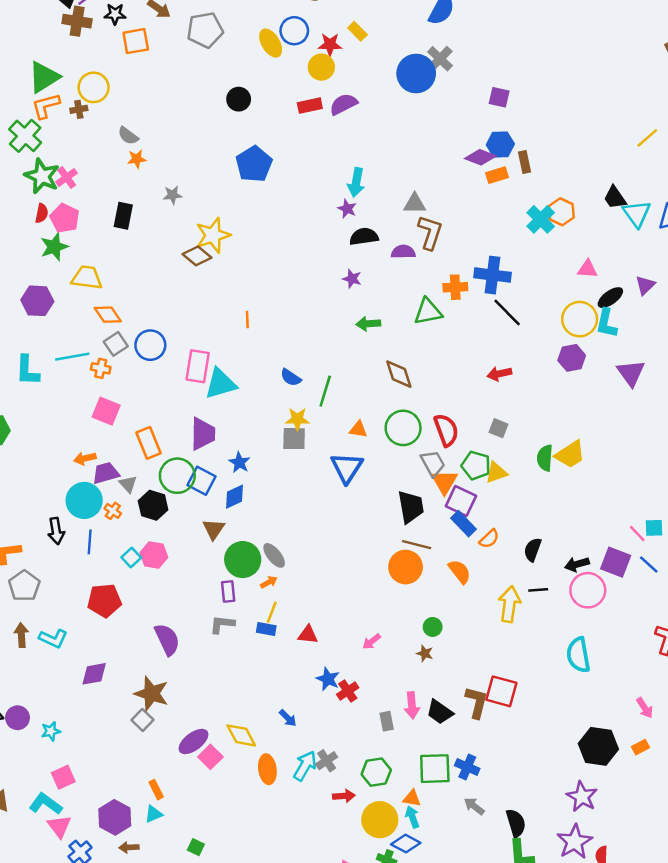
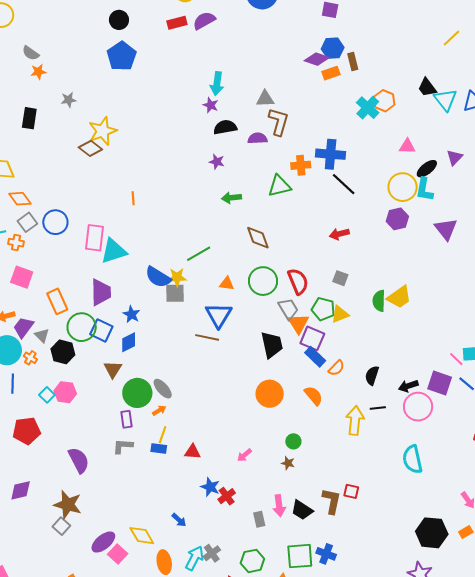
blue pentagon: (254, 164) -> (122, 56), moved
blue semicircle: (291, 377) -> (158, 277), moved, size x1.5
green line: (325, 391) -> (199, 254), turned 45
purple trapezoid: (106, 473) -> (23, 327), turned -35
brown line: (417, 545) -> (207, 337), moved
red square: (501, 691) -> (351, 491), size x0.6

